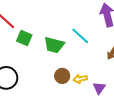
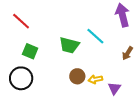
green square: (24, 38) -> (30, 51), moved

